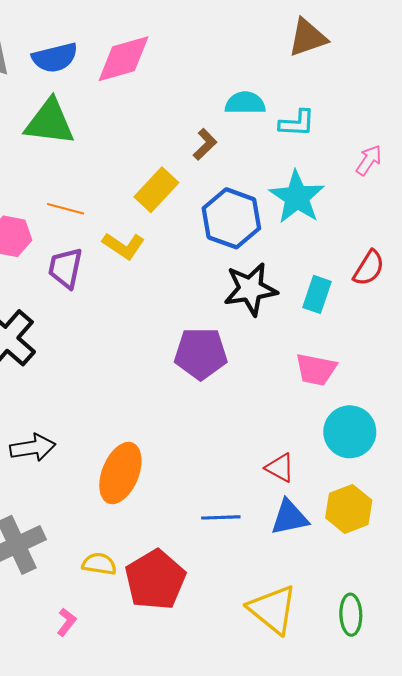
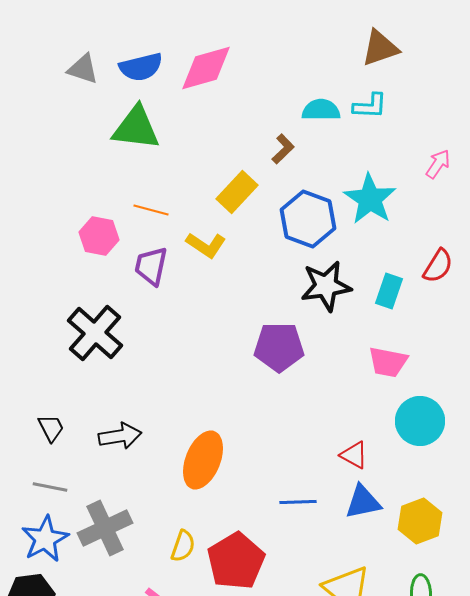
cyan L-shape: (297, 123) -> (370, 106), moved
yellow hexagon: (349, 509) -> (420, 521), moved
yellow semicircle: (99, 564) -> (183, 546), turned 100

